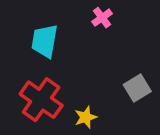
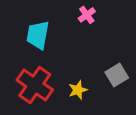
yellow star: (86, 117) -> (78, 90), moved

